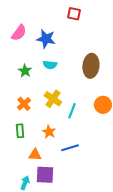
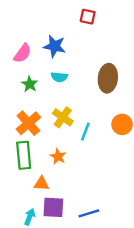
pink semicircle: (19, 33) -> (23, 53), moved
orange cross: (24, 104) -> (28, 123), size x1.5
green rectangle: (20, 131) -> (24, 155), size x1.6
blue line: (70, 148) -> (89, 213), moved

